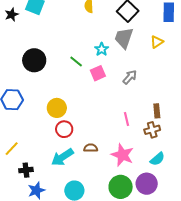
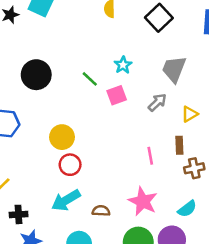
gray trapezoid: (124, 38) -> (174, 69), moved
yellow triangle: (157, 42) -> (190, 114), moved
brown rectangle: (157, 111) -> (179, 145), moved
brown cross: (152, 130) -> (194, 168), moved
brown semicircle: (91, 148) -> (101, 211), moved

